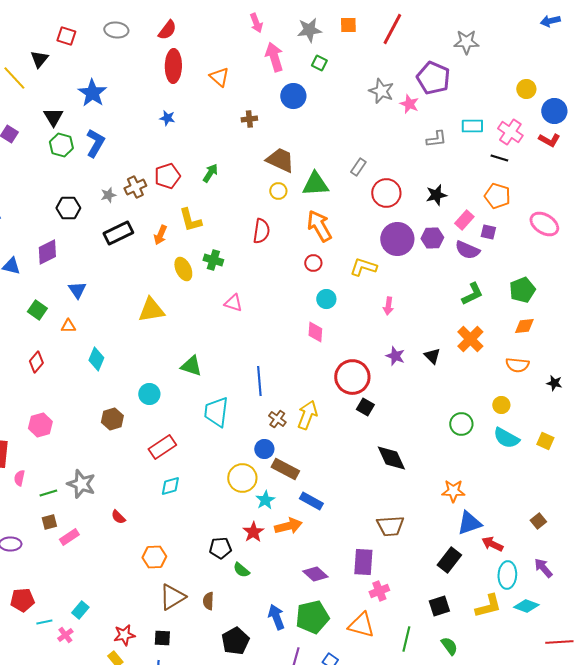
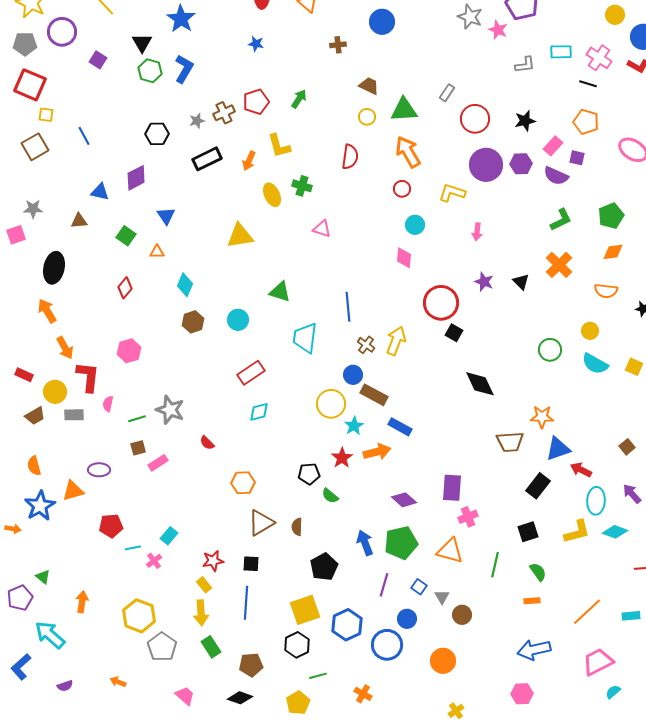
brown trapezoid: (280, 160) -> (369, 86), size x0.7
brown hexagon: (112, 419) -> (193, 322), moved
brown trapezoid: (390, 526) -> (510, 442), moved

